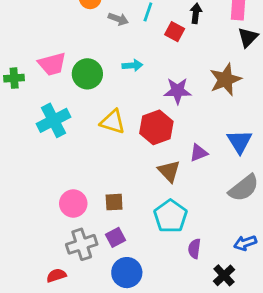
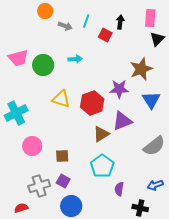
purple star: (178, 91) -> (119, 89), moved
cyan cross: (54, 120) -> (16, 113), moved
blue triangle: (240, 142) -> (151, 100), moved
purple triangle: (199, 153) -> (122, 121), size x1.5
brown triangle: (169, 171) -> (101, 134), turned 42
pink circle: (73, 204) -> (32, 146), moved
purple square: (116, 237) -> (63, 181), turned -32
black cross: (224, 275) -> (140, 208), turned -35

